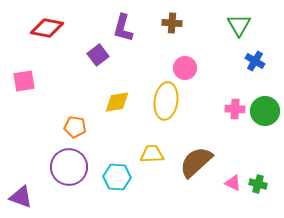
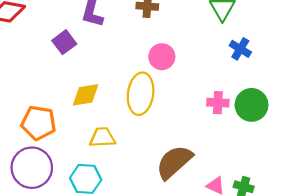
orange pentagon: (75, 127) -> (39, 123), size x1.4
yellow trapezoid: (152, 154) -> (102, 137), moved

